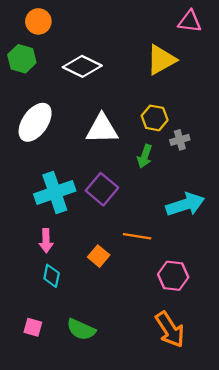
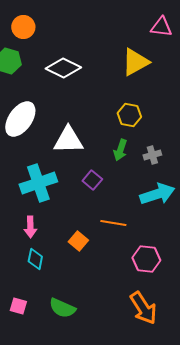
white triangle: (102, 129) -> (68, 140), moved
gray cross: (180, 140) -> (152, 155), moved
purple square: (102, 189) -> (92, 180), moved, size x0.7

